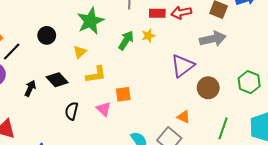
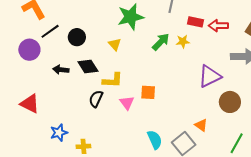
black circle: (47, 35) -> (77, 37), moved
yellow triangle: (80, 52) -> (115, 44), turned -40
yellow L-shape: (96, 75) -> (113, 80), moved
black arrow: (30, 88) -> (61, 70), turned -119

